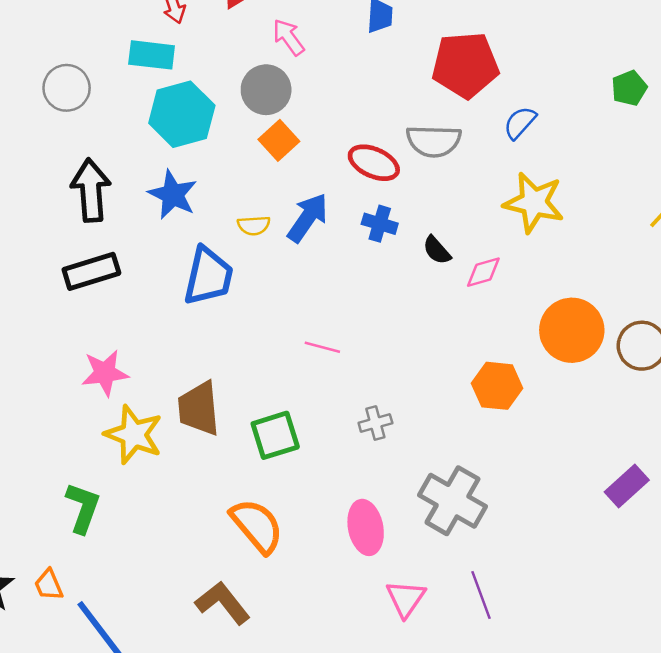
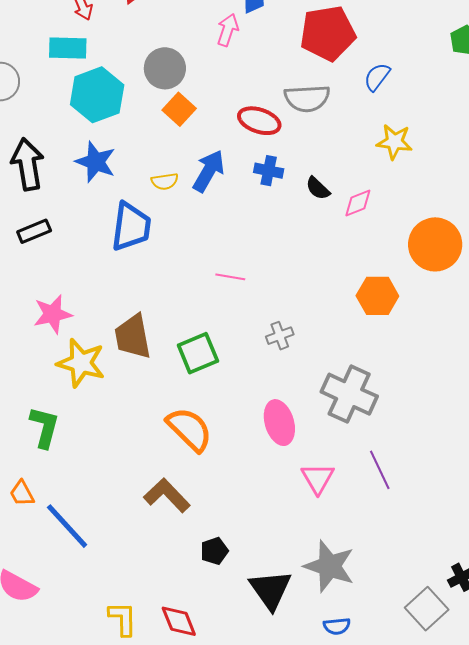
pink arrow: (289, 37) -> (228, 30), moved, turned 60
yellow star: (534, 203) -> (394, 142), size x0.7
black rectangle: (91, 271) -> (34, 231), size x0.7

